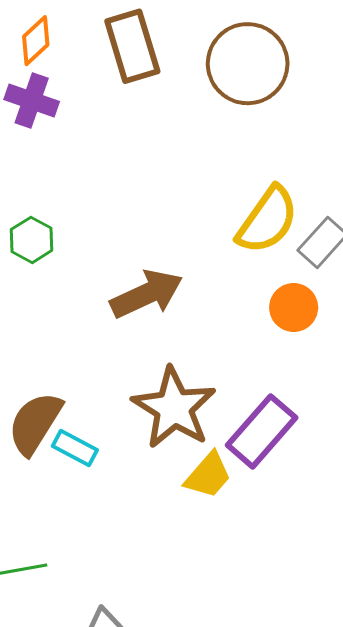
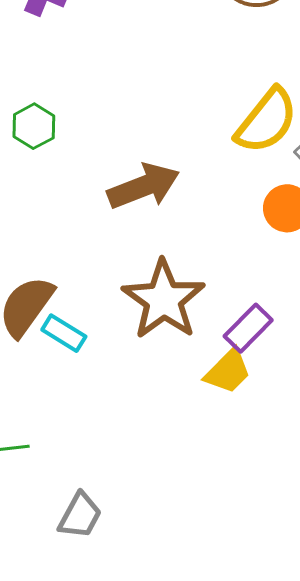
purple rectangle: (262, 431) -> (248, 328), size x0.7
yellow trapezoid: (208, 475) -> (228, 371), moved

